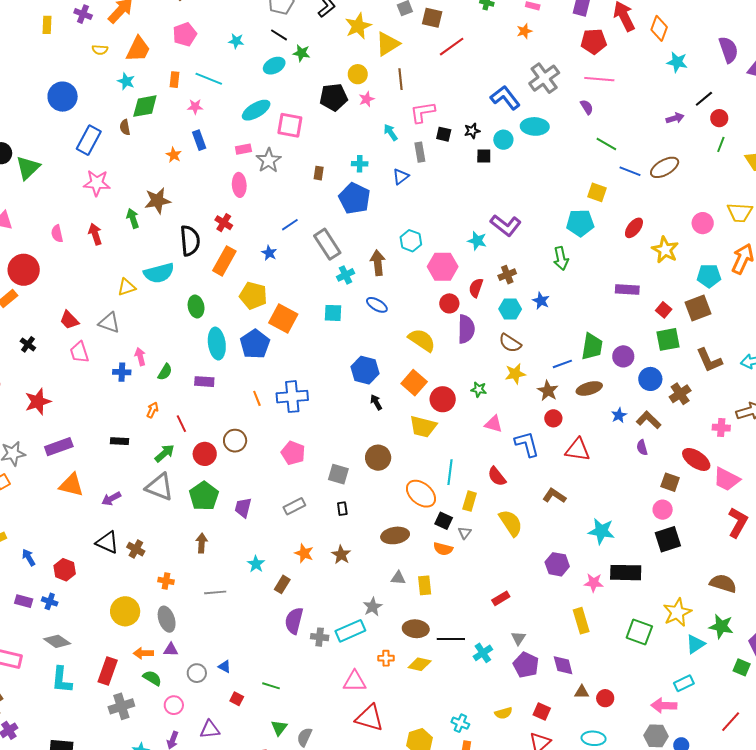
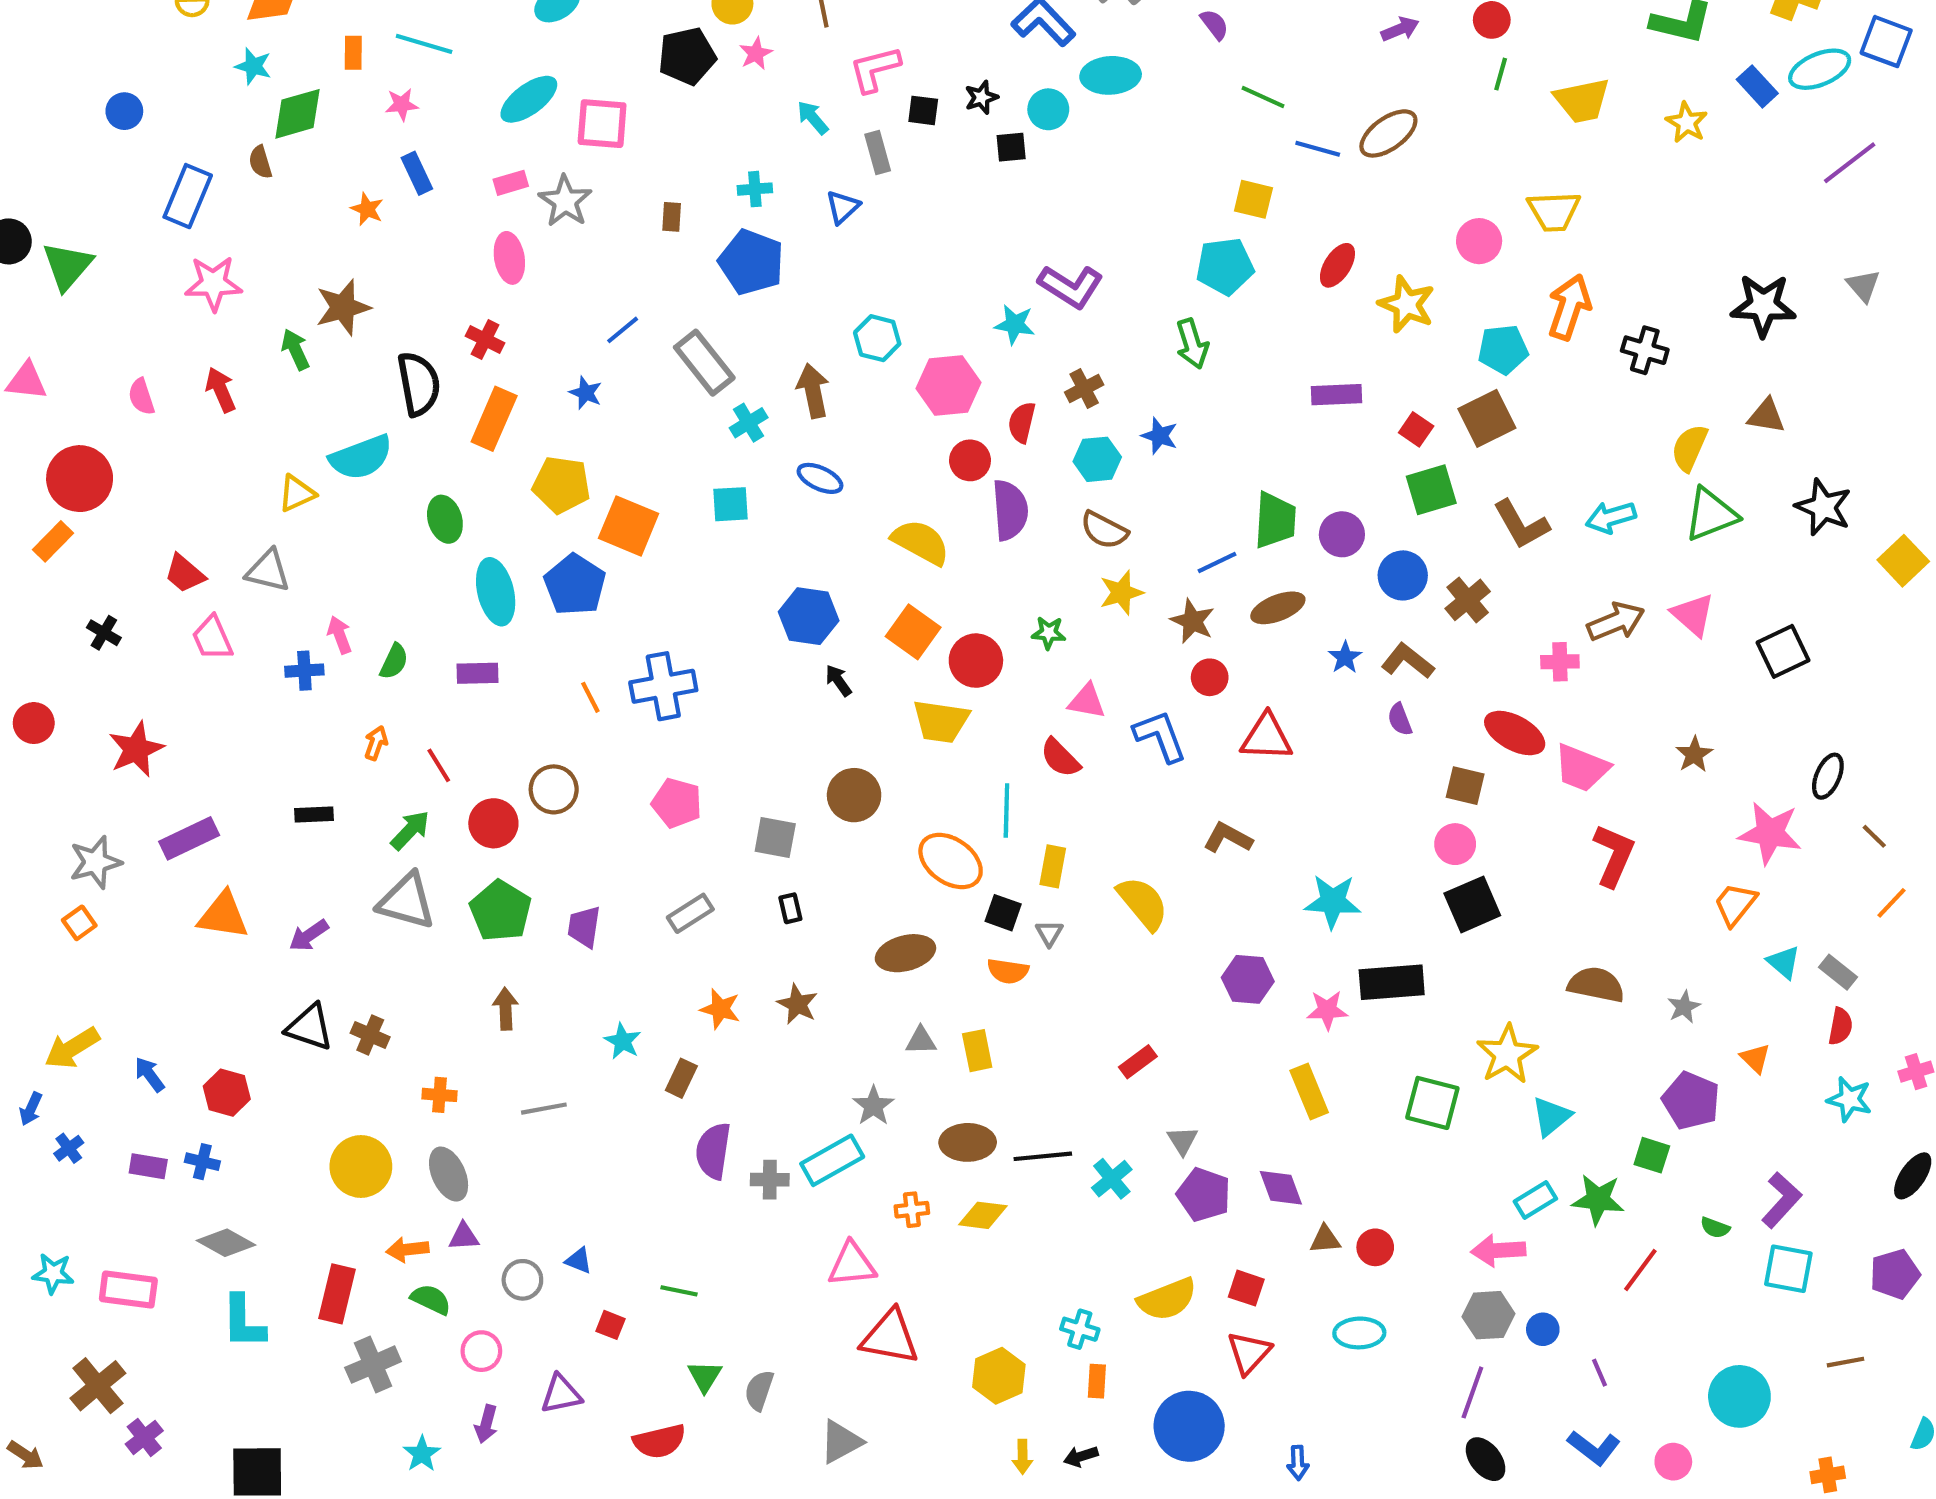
blue circle: (63, 97) -> (124, 111), size x0.6
red semicircle: (497, 476) -> (1060, 758), moved
green star: (721, 626) -> (1598, 1199), moved
yellow semicircle: (503, 713) -> (1167, 1299), size x1.6

